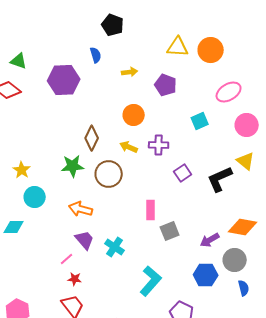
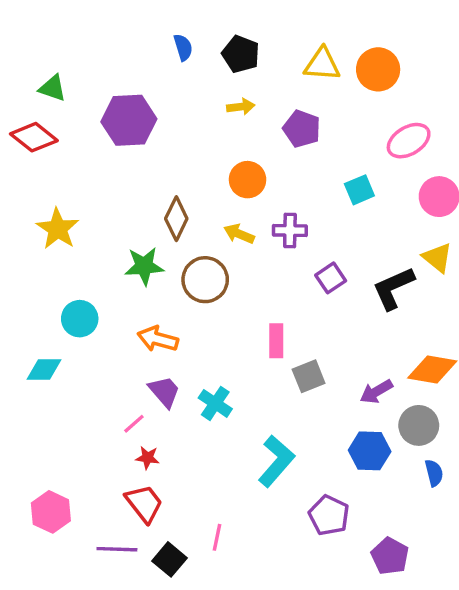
black pentagon: (113, 25) -> (241, 54), moved
blue semicircle: (96, 55) -> (183, 47), moved
yellow star: (22, 170) -> (58, 229), moved, size x1.4

